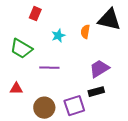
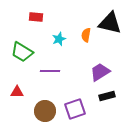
red rectangle: (35, 14) -> (36, 17), turned 72
black rectangle: (96, 92) -> (107, 96), moved

